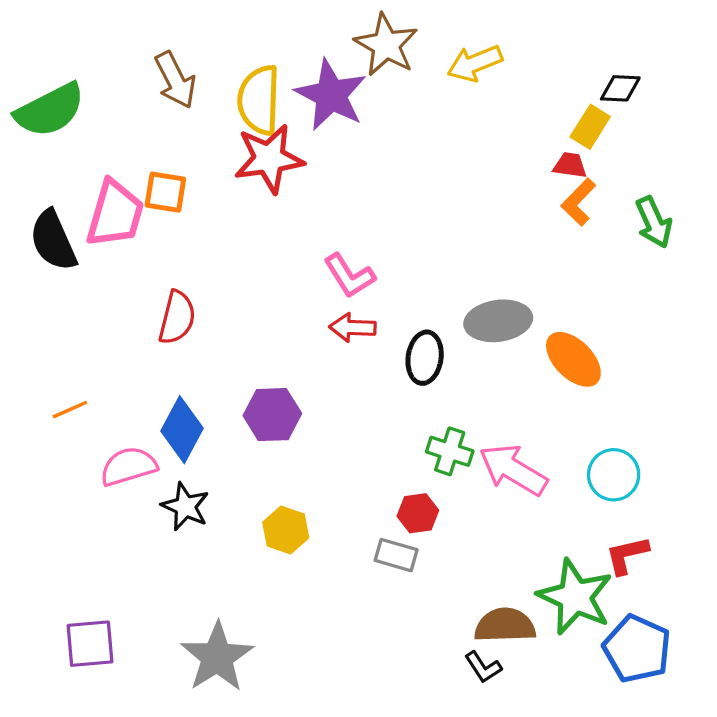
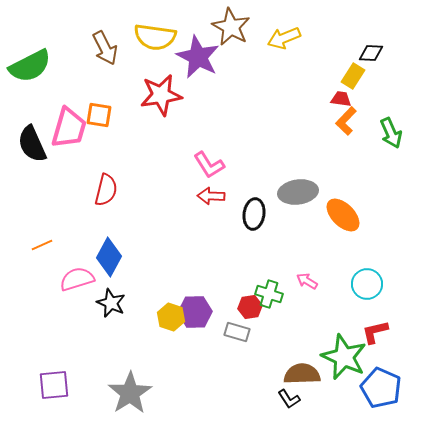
yellow semicircle: (259, 100) -> (155, 37), moved, turned -84
purple hexagon: (272, 415) -> (195, 312), moved
green cross: (450, 451) -> (269, 294), moved
pink arrow: (513, 470) -> (307, 281), size x0.5

